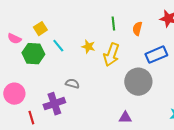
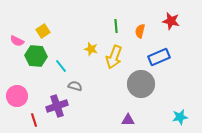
cyan line: (58, 46) -> (61, 66), moved

